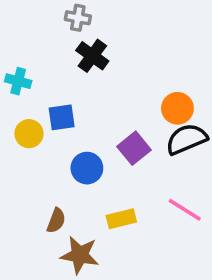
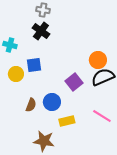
black cross: (92, 56) -> (41, 31), moved
blue circle: (87, 168) -> (52, 102), moved
brown semicircle: (56, 221) -> (31, 105), moved

